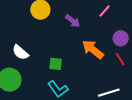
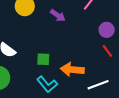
orange arrow: (93, 49) -> (72, 70), moved, turned -30

